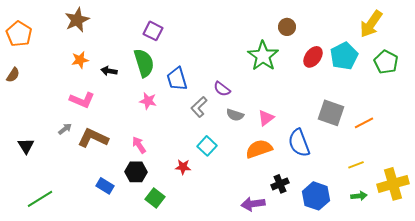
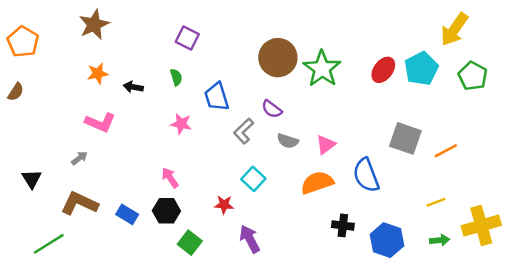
brown circle: (287, 27) -> (278, 58), moved, size x1.8
green semicircle: (144, 63) -> (176, 77), size x0.5
brown L-shape: (93, 138) -> (79, 203), moved
black cross: (280, 184) -> (343, 225), turned 30
blue rectangle: (105, 186) -> (127, 214), moved
purple arrow: (253, 204) -> (250, 239), moved, turned 70

